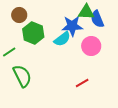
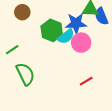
green hexagon: (33, 33) -> (52, 30), moved
pink circle: (91, 46) -> (81, 43), moved

